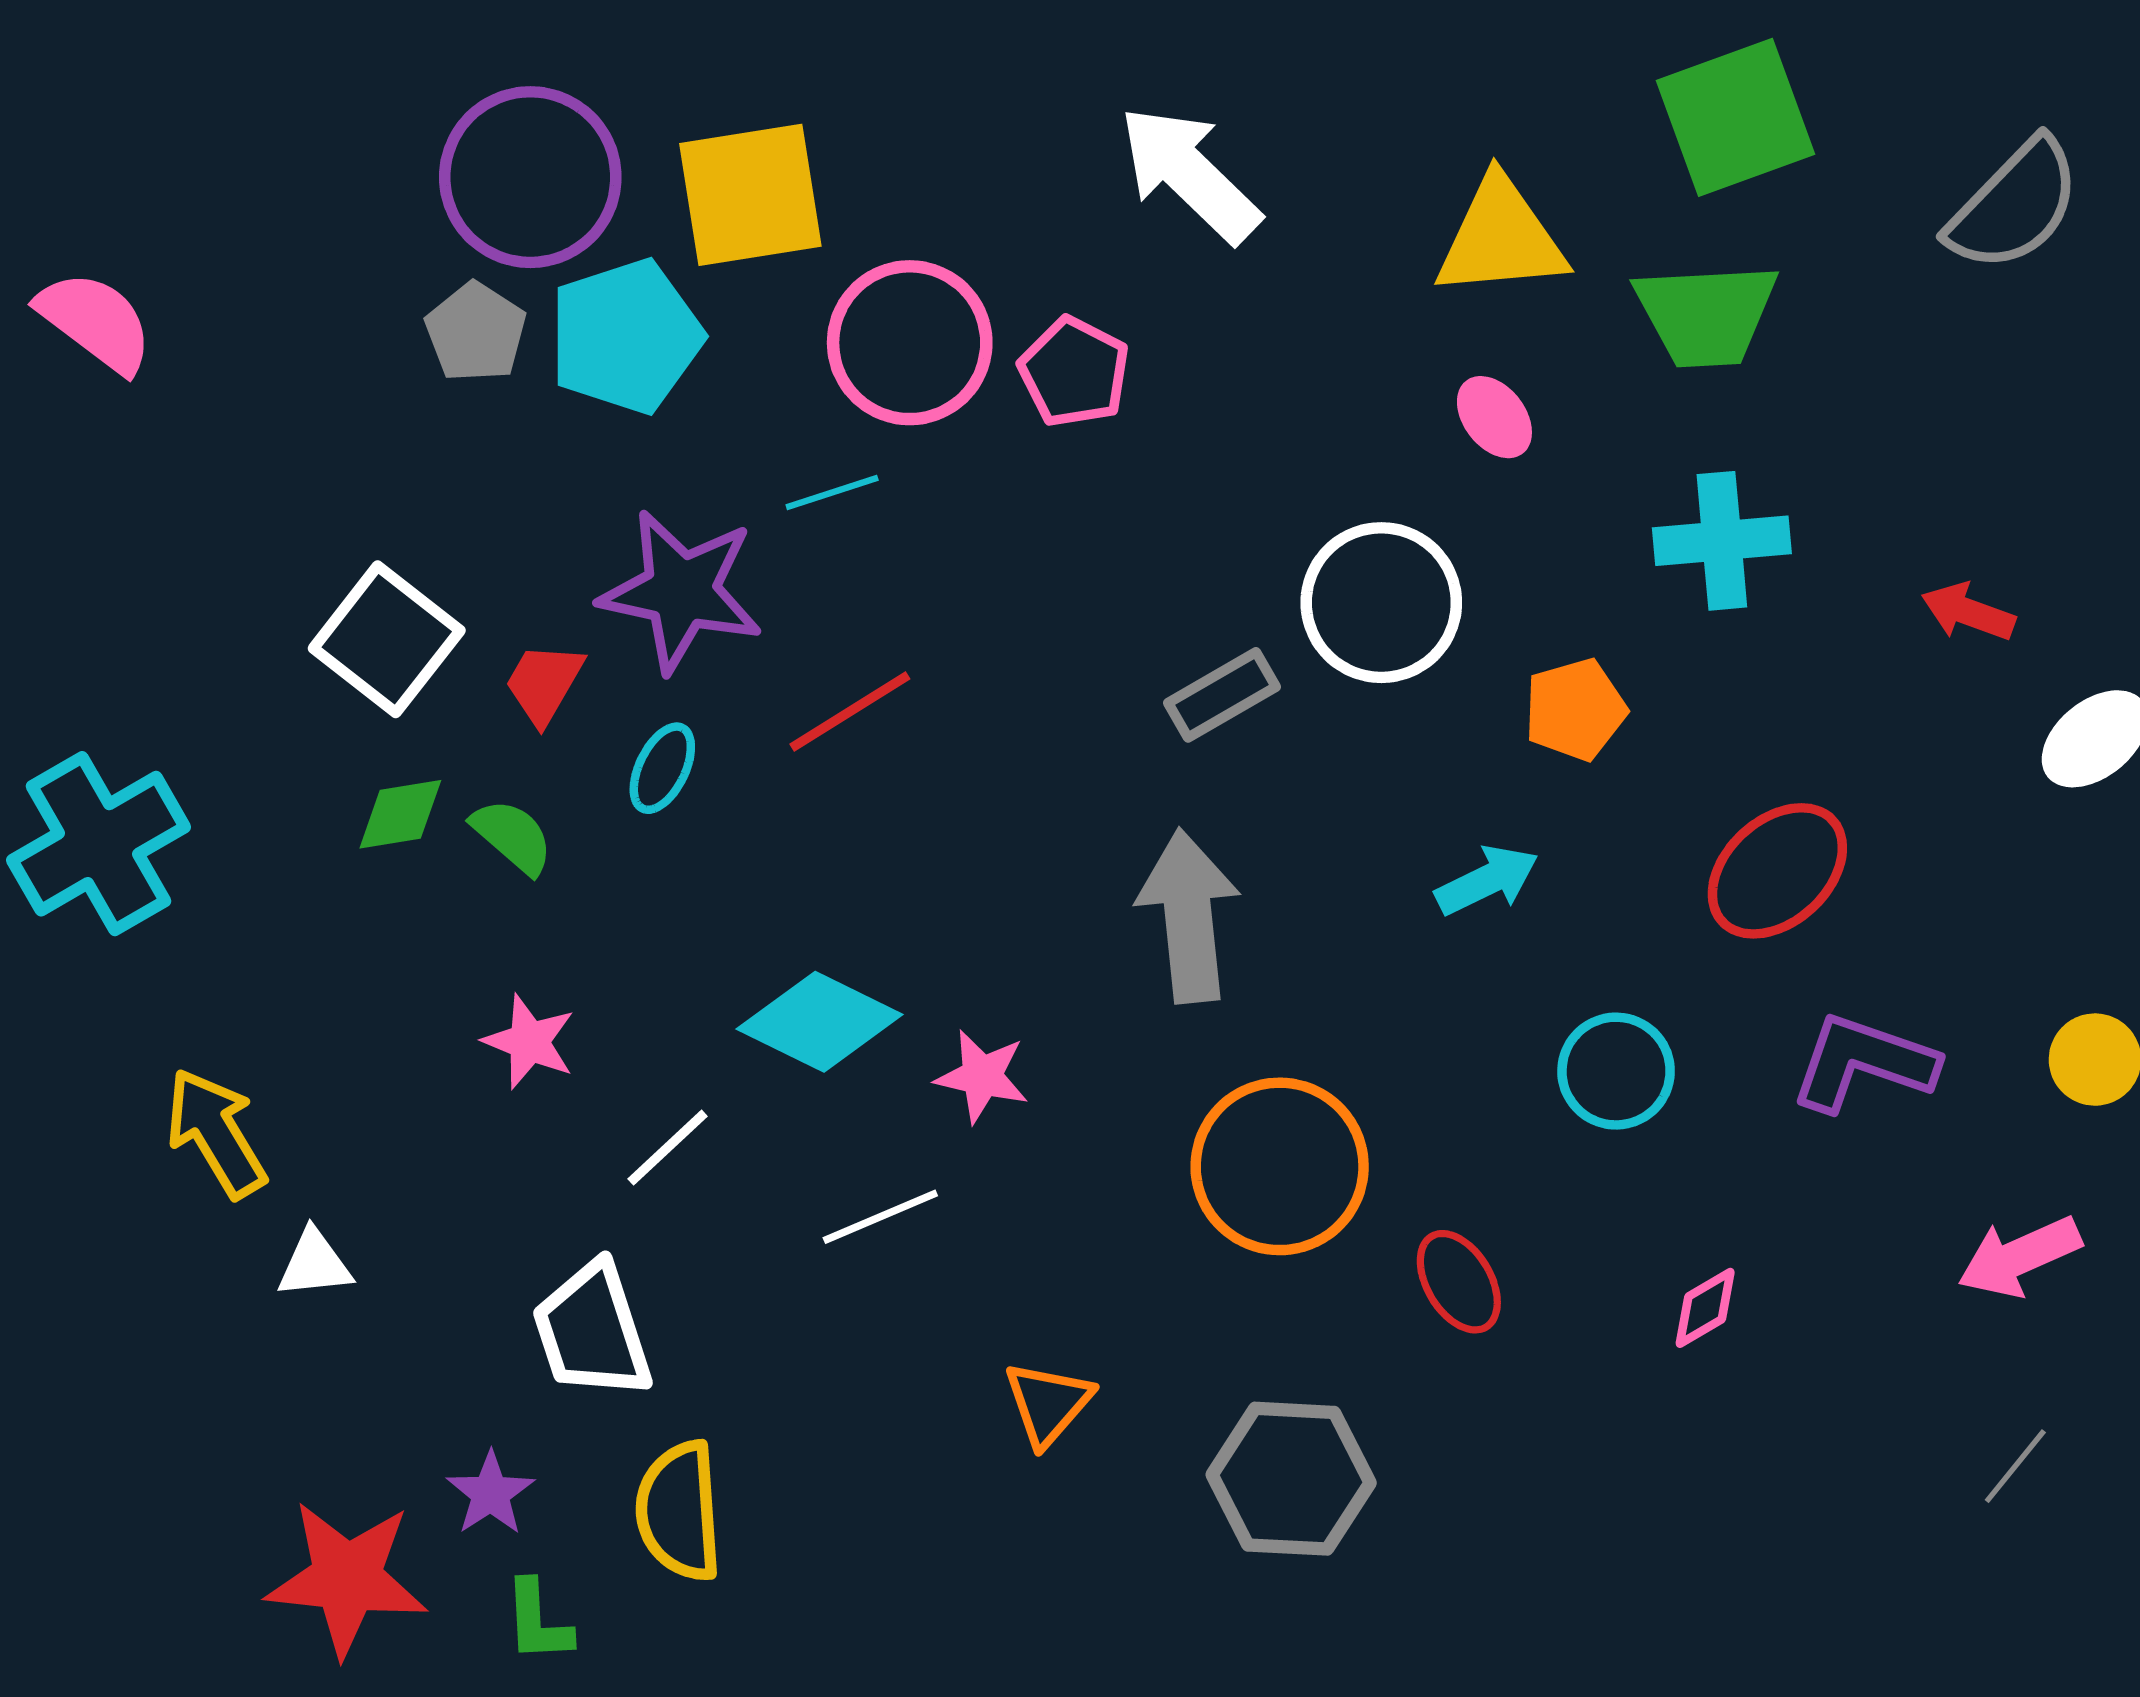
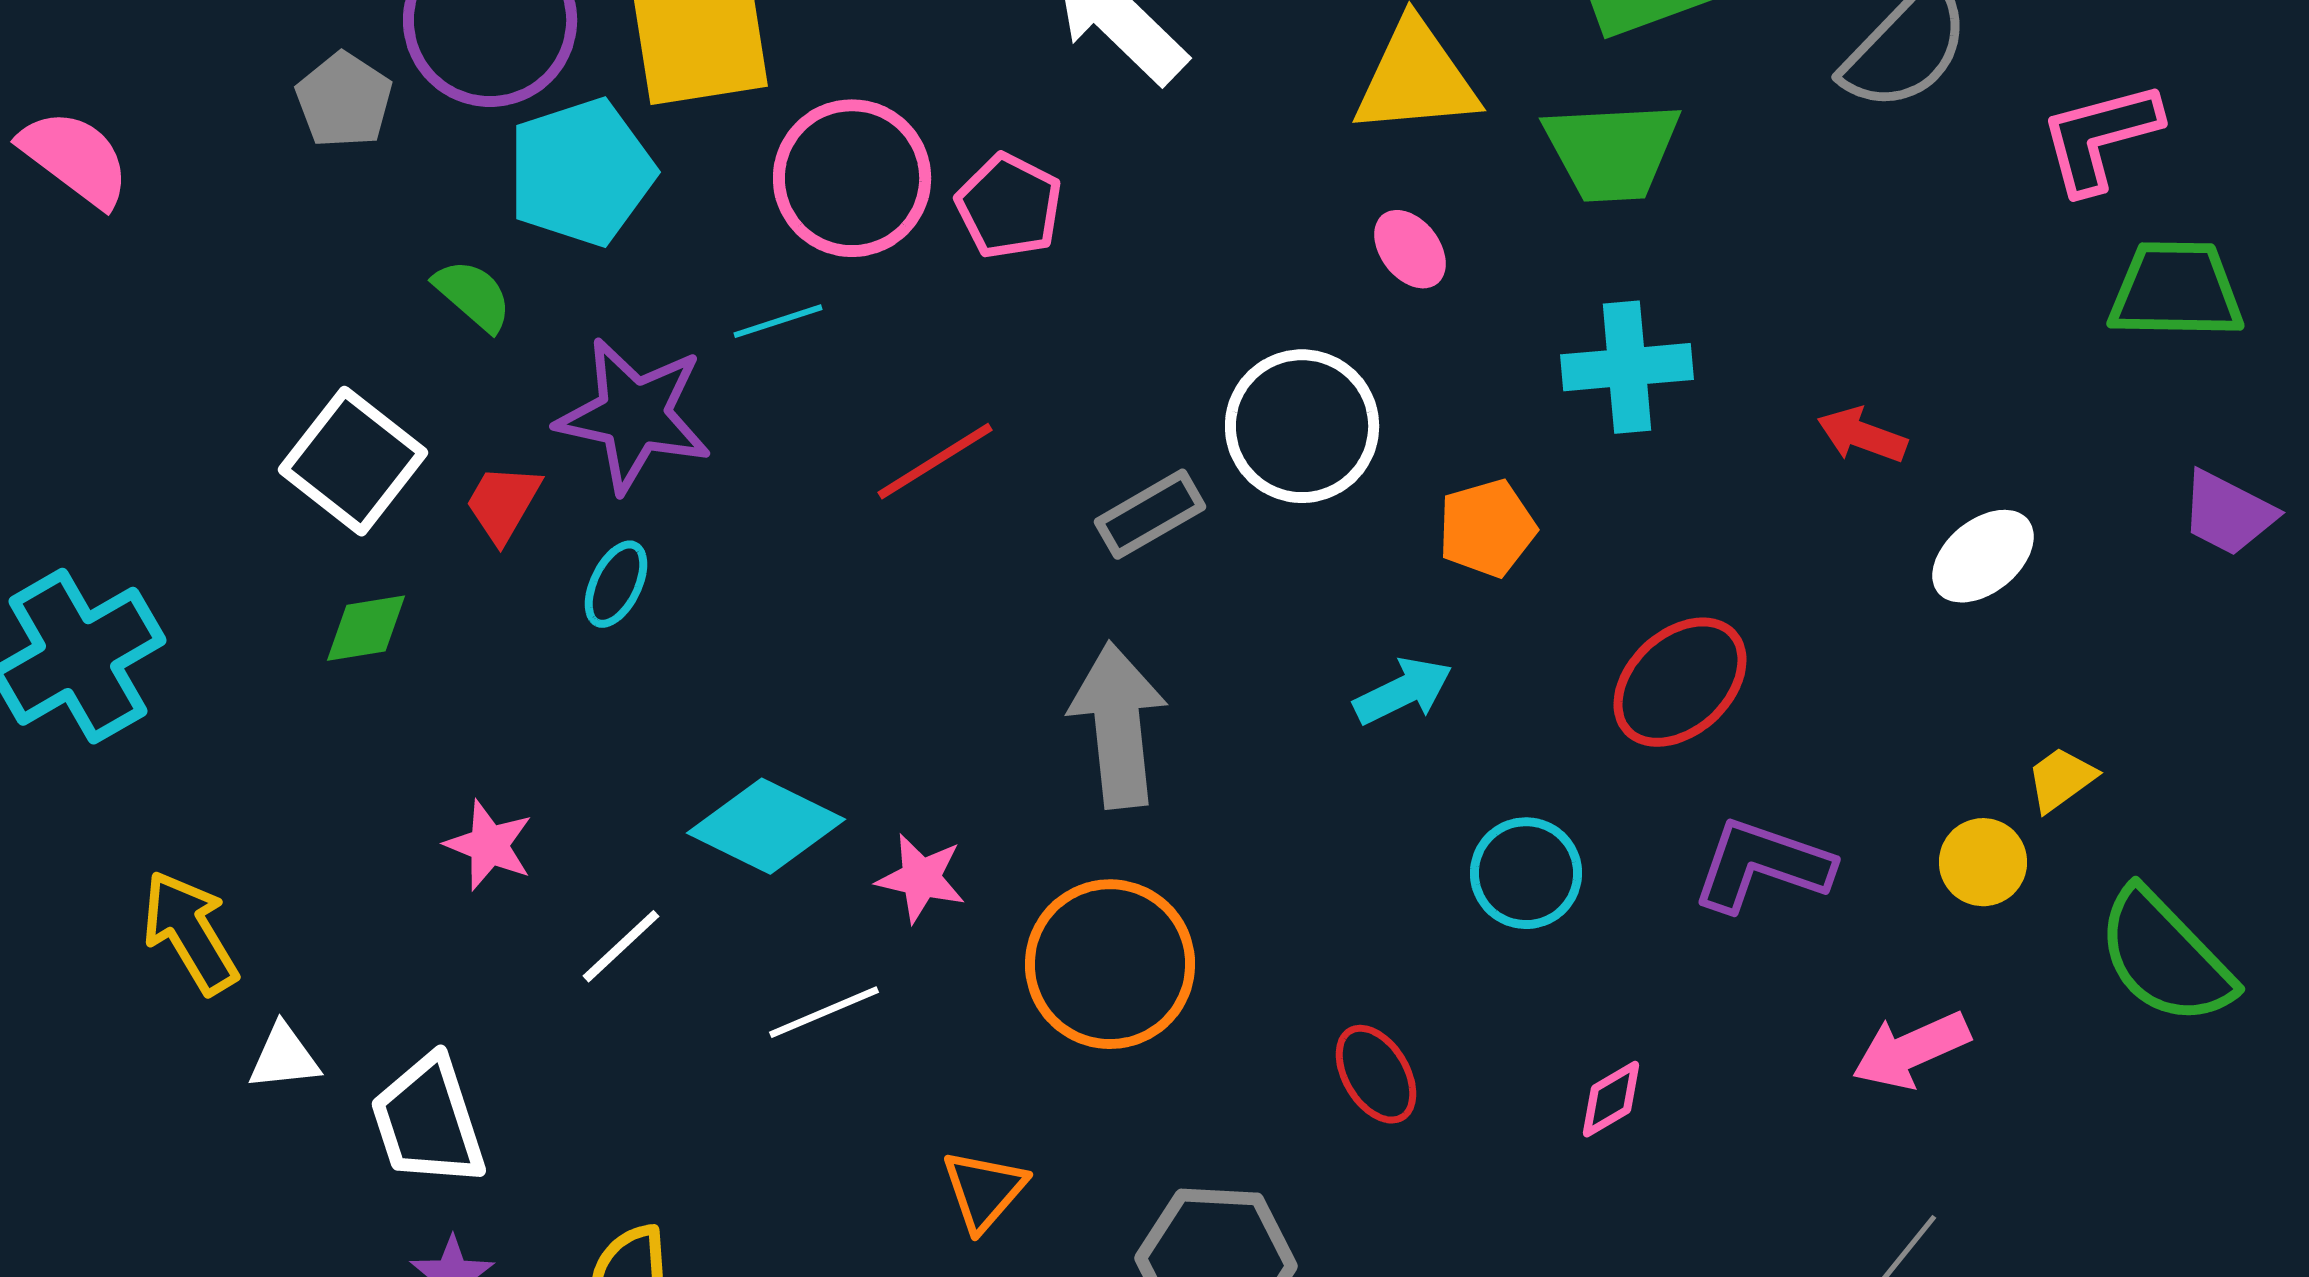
gray pentagon: (476, 332) -> (344, 100), moved
red line: (850, 712) -> (935, 461), moved
green semicircle: (512, 836) -> (473, 295), moved
orange circle: (1280, 1166) -> (1110, 964), moved
white trapezoid: (592, 1331) -> (428, 1121), moved

